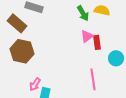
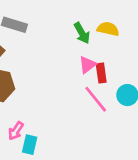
pink line: (93, 79) -> (96, 99), moved, turned -30

